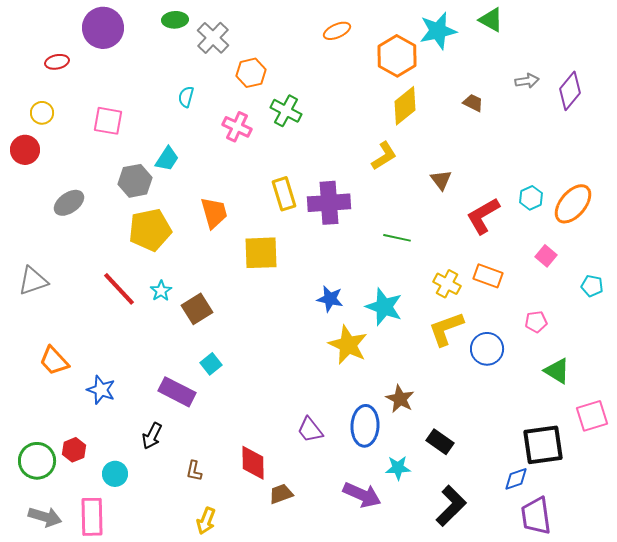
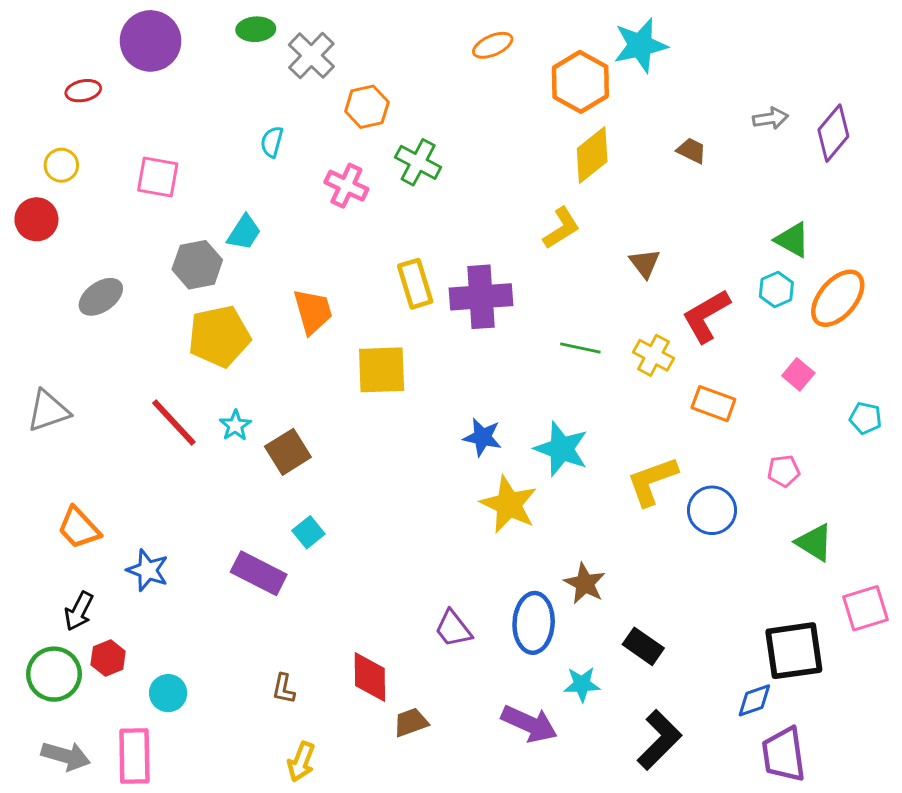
green triangle: (491, 20) -> (792, 240), moved
yellow cross: (447, 284) -> (654, 355), moved
black arrow: (152, 436) -> (79, 611), moved

